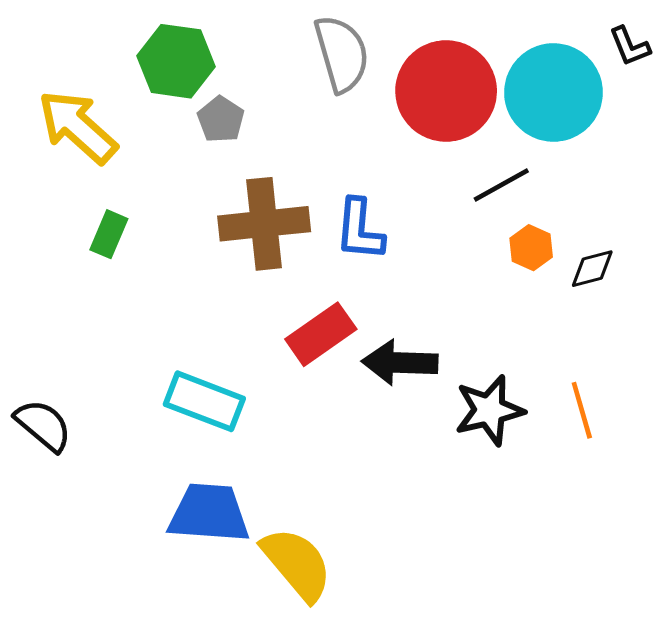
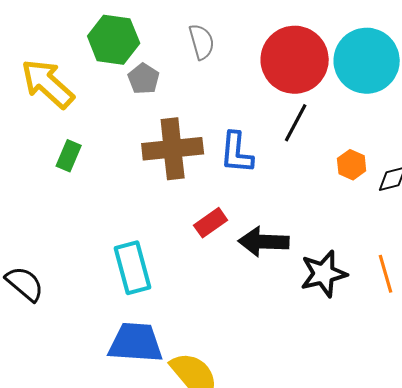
gray semicircle: (342, 54) -> (202, 42), moved, size x0.7
black line: (501, 185) -> (296, 123), moved, turned -33
red rectangle: (321, 334) -> (211, 223), size x0.7
cyan rectangle: (204, 401) -> (133, 268), turned 54

